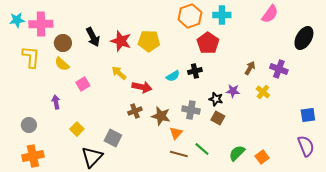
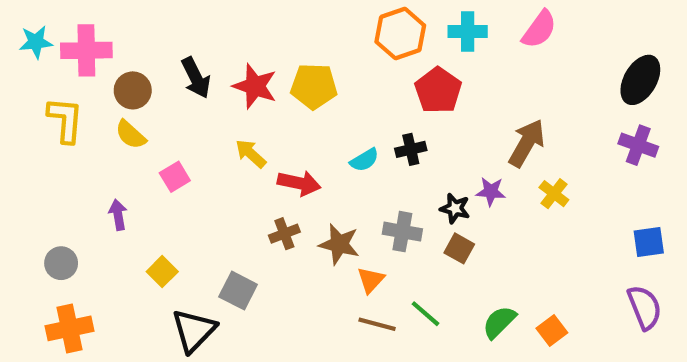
pink semicircle: (270, 14) -> (539, 29), moved
brown arrow: (250, 68) -> (527, 143), size x1.6
purple cross: (279, 69) -> (638, 145), moved

